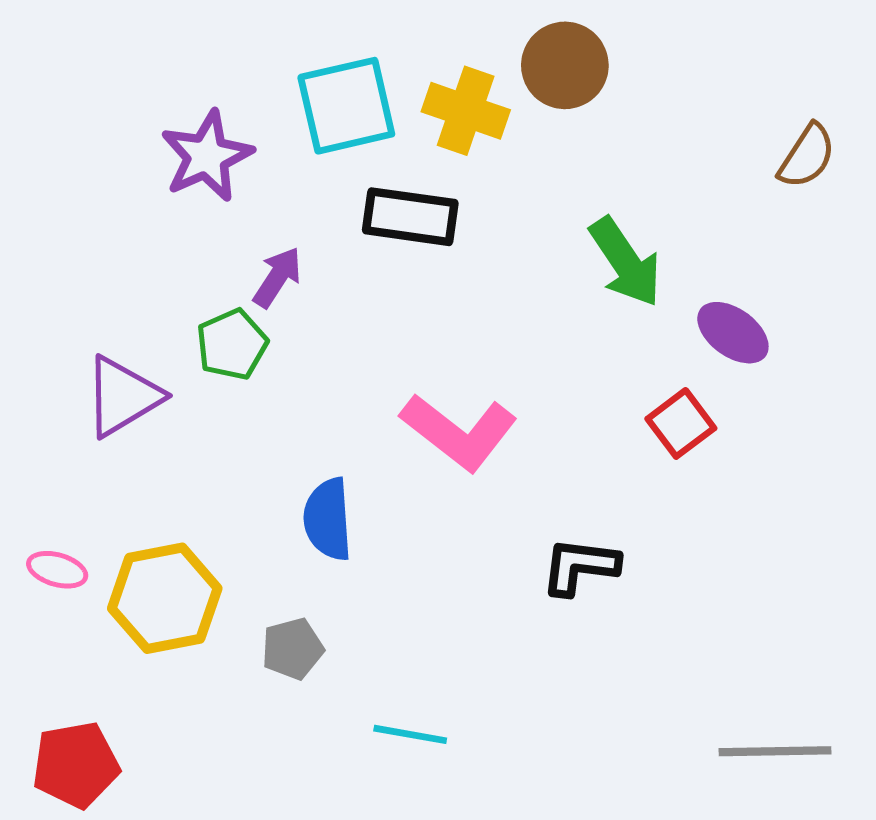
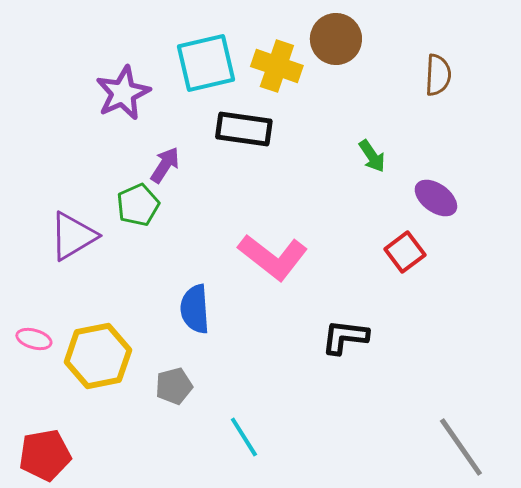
brown semicircle: (807, 156) -> (438, 75), moved, turned -30
green arrow: (625, 262) -> (372, 156), size x0.6
cyan line: (410, 734) -> (244, 437), turned 48
gray line: (775, 751) -> (461, 447), turned 56

